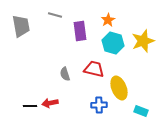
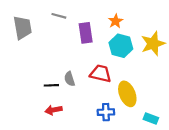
black line: (30, 106) -> (51, 85), moved

